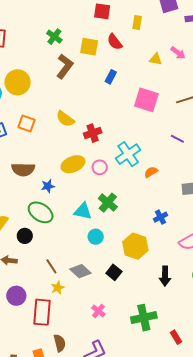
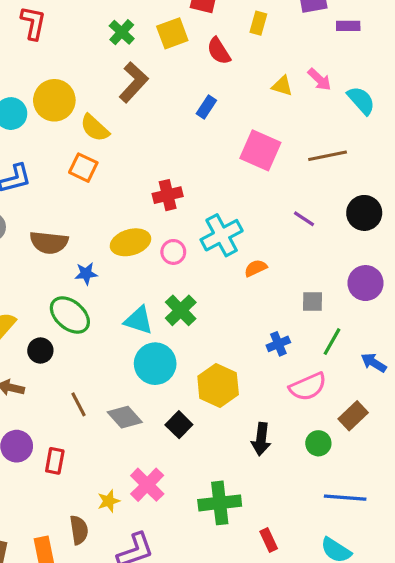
yellow square: (89, 47) -> (172, 33), moved, turned -36
yellow semicircle: (65, 119) -> (95, 128), moved
orange square: (27, 123) -> (83, 168), moved
blue cross: (160, 217) -> (278, 344), moved
cyan circle: (96, 237) -> (155, 364), size x1.6
yellow star: (58, 288) -> (109, 501), moved
pink cross: (98, 311) -> (147, 485), size x1.5
red rectangle: (42, 312) -> (55, 461), moved, size x0.6

